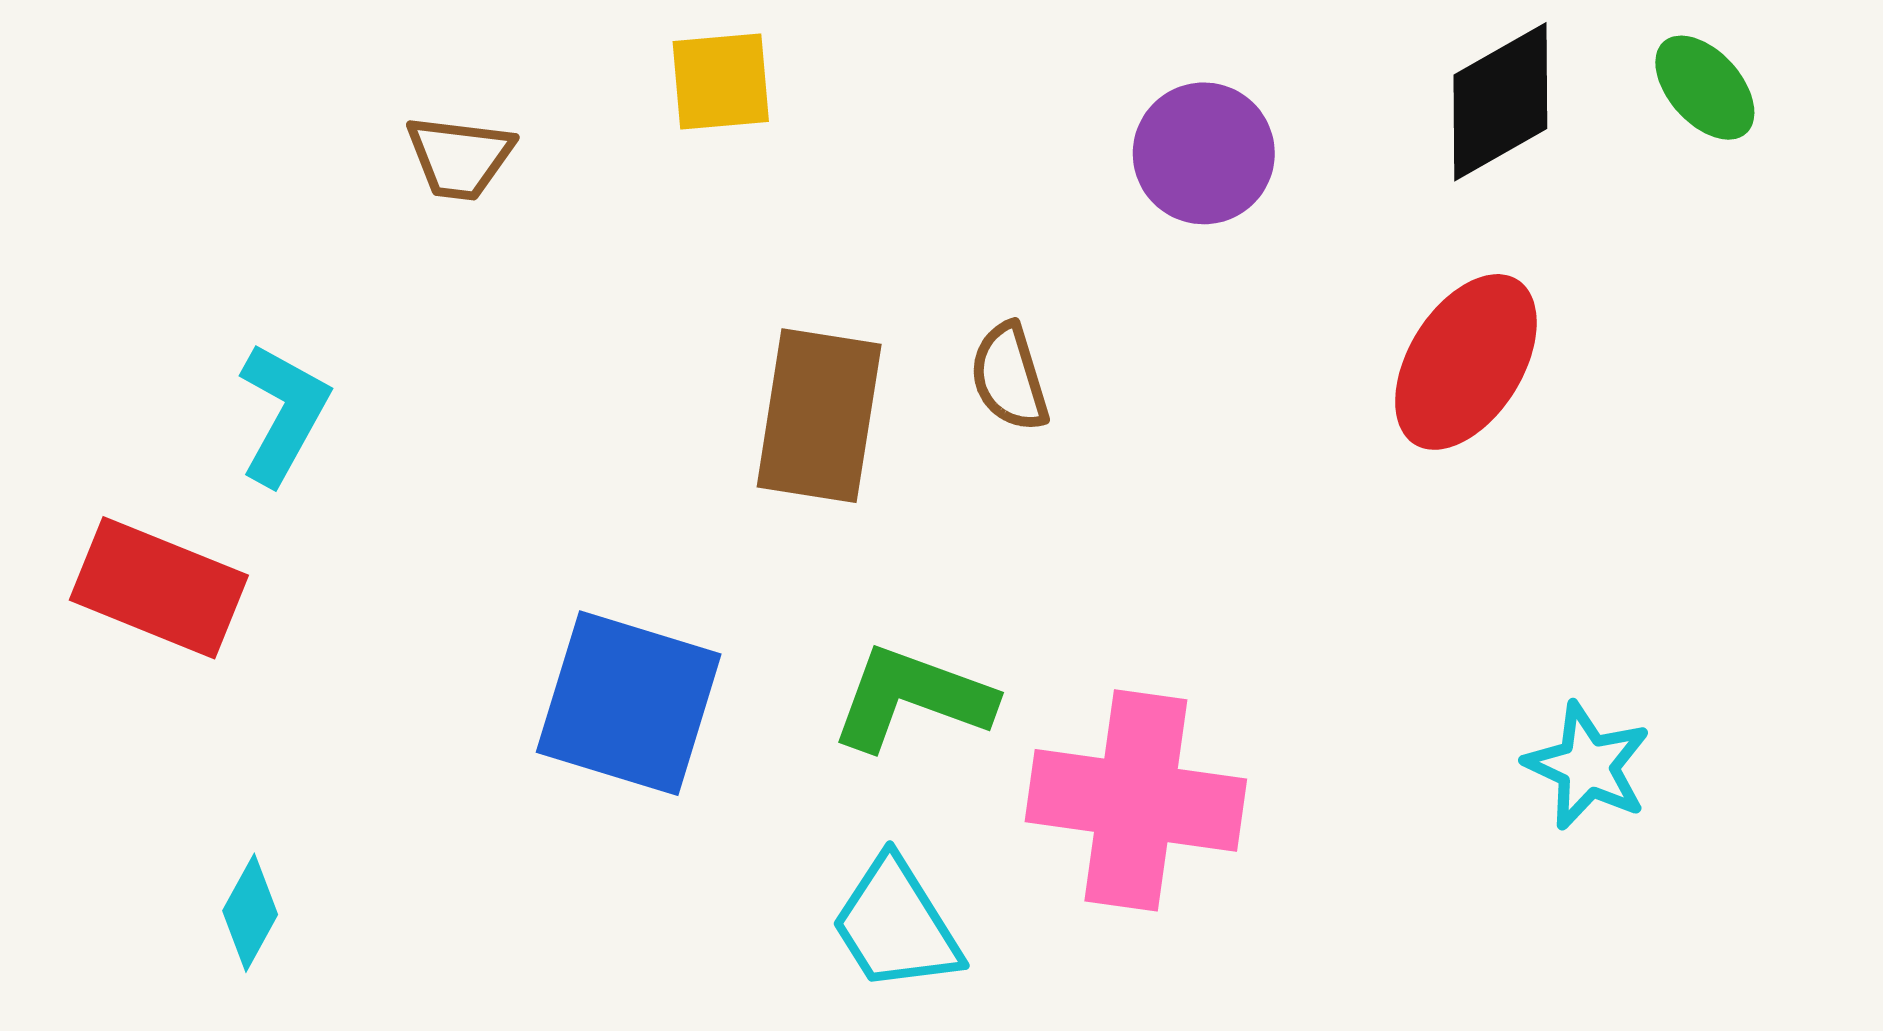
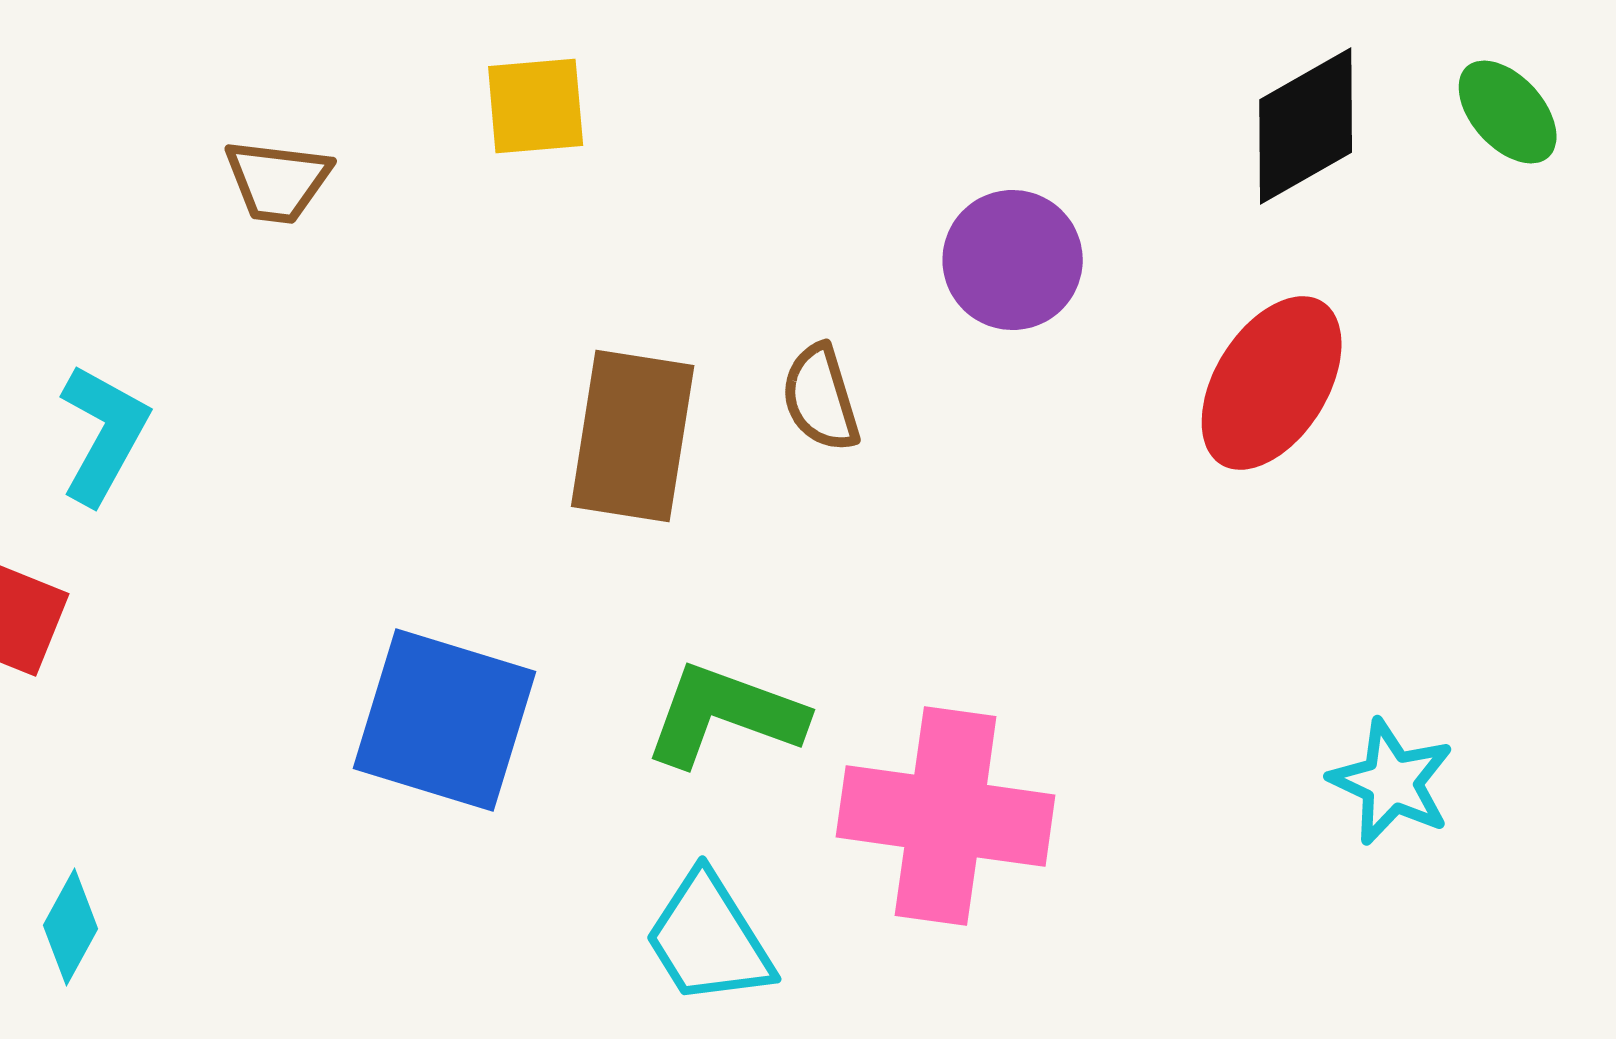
purple circle: (1204, 153) -> (1013, 260), moved

